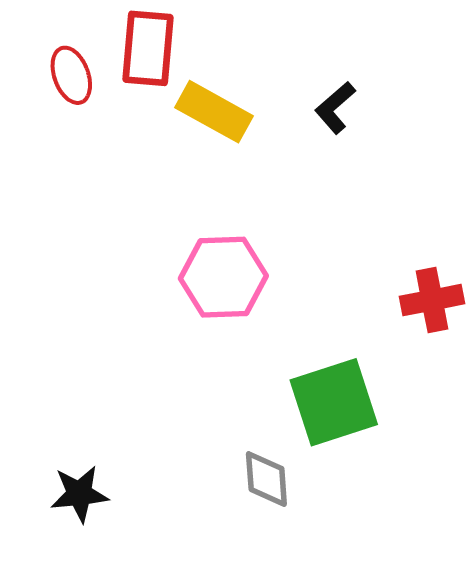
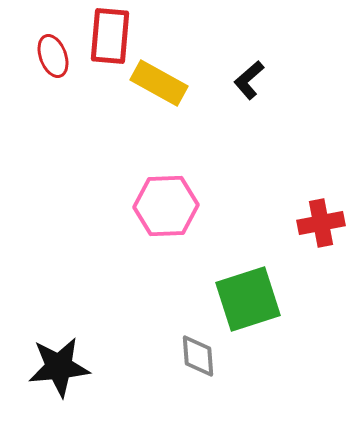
black star: (79, 494) -> (59, 367), size x1.4

